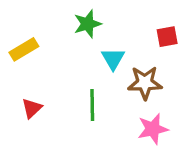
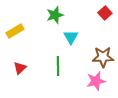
red square: (167, 37) -> (105, 13), moved, turned -32
brown star: (145, 83) -> (103, 57), moved

